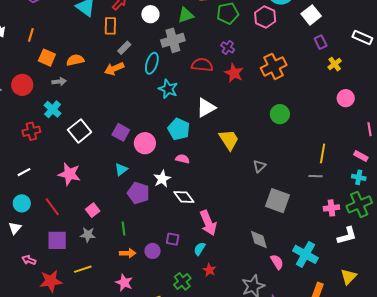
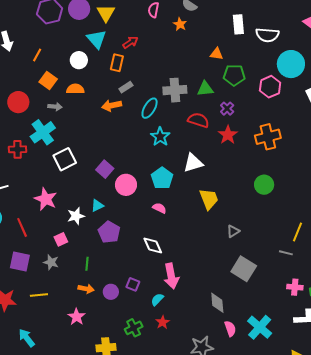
white circle: (150, 14) -> (79, 60), moved
green triangle: (186, 15) -> (205, 89), moved
cyan cross: (53, 109) -> (43, 132), size x1.4
white star: (162, 179) -> (76, 216), moved

